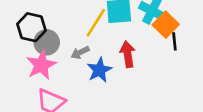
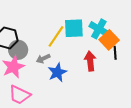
red arrow: (128, 54) -> (90, 61), moved

